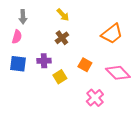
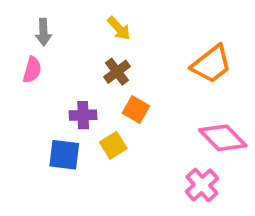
blue square: (18, 64) -> (64, 155), moved
orange square: (85, 65) -> (136, 109), moved
pink cross: (95, 98) -> (202, 185), moved

